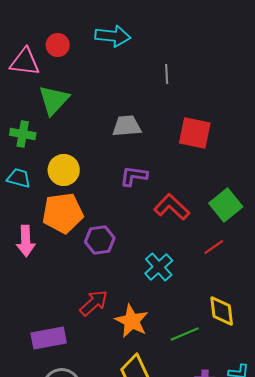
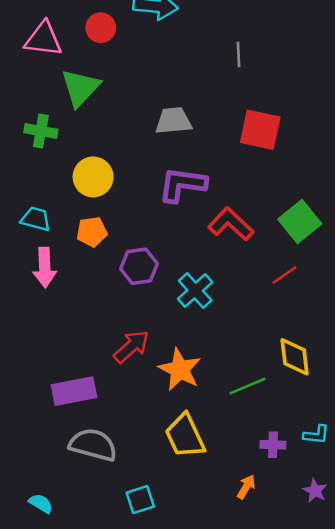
red circle: (58, 45) -> (101, 28), moved
gray line: (167, 74) -> (239, 54), moved
purple L-shape: (134, 176) -> (182, 185), size x1.4
cyan trapezoid: (19, 178) -> (36, 219), moved
orange pentagon: (63, 213) -> (92, 232), size x0.6
cyan cross: (159, 267) -> (195, 290), moved

